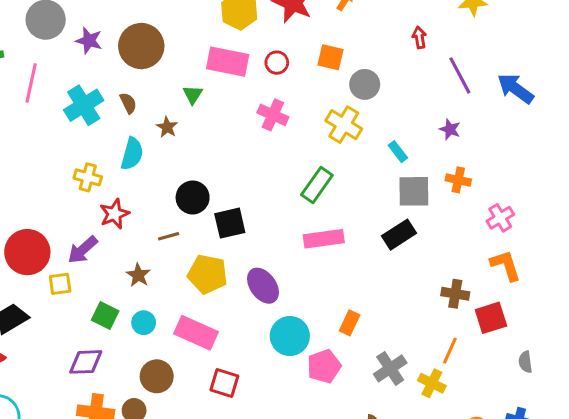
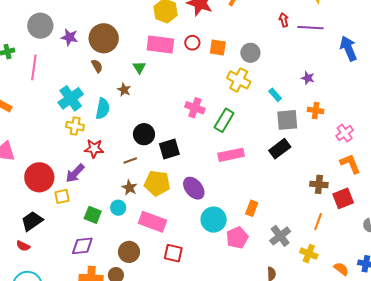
orange square: (331, 57) -> (218, 48), moved
purple line: (460, 75) -> (310, 28), moved, turned -55
blue arrow: (515, 88) -> (348, 48), turned 35
brown semicircle: (128, 103) -> (97, 66), moved
cyan cross: (84, 105) -> (71, 98), moved
pink cross: (273, 115) -> (195, 108), moved
red star: (114, 214) -> (94, 149), turned 30
brown star: (138, 275) -> (130, 188), moved
cyan circle: (144, 323) -> (118, 208), moved
yellow cross: (432, 383) -> (309, 254), moved

